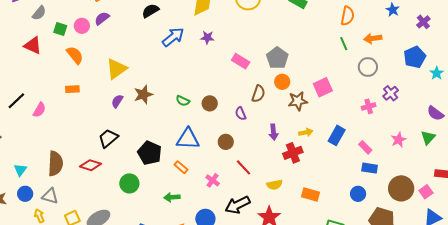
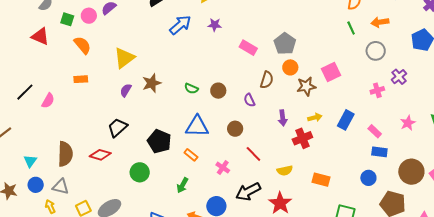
green arrow: (172, 197) -> (182, 185), turned -56

